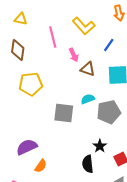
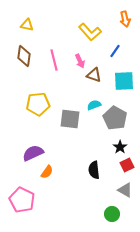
pink line: (53, 37) -> (54, 60), moved
yellow pentagon: (31, 84) -> (38, 104), moved
gray pentagon: (109, 112) -> (115, 118), turned -30
black star: (100, 146) -> (120, 147), moved

